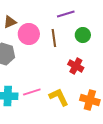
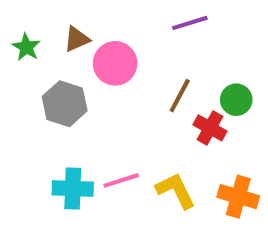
green circle: (83, 35) -> (236, 100), moved
brown line: (54, 38) -> (180, 96), moved, turned 36

